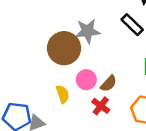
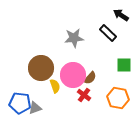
brown circle: (64, 48) -> (41, 68), moved
pink circle: (86, 80) -> (73, 75), size x1.6

